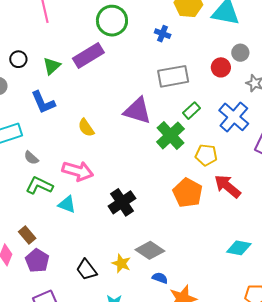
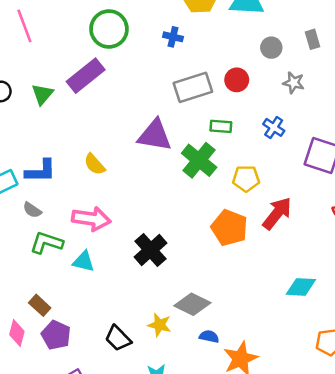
red circle: (221, 67) -> (237, 80), moved
blue L-shape: (43, 102) -> (41, 171), moved, turned -60
green rectangle: (192, 111) -> (221, 126), turned 54
blue cross: (234, 117) -> (274, 127), size x0.6
red arrow: (227, 186) -> (277, 213), turned 96

